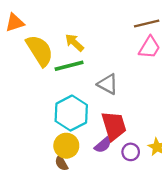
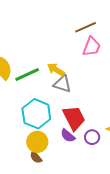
yellow arrow: (74, 43) -> (56, 70), moved
purple semicircle: (103, 145) -> (68, 136), turned 91

